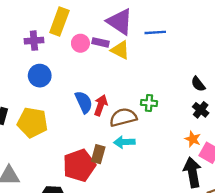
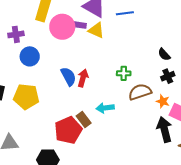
purple cross: (34, 41) -> (16, 34), moved
pink circle: (80, 43) -> (62, 27), size x1.6
black cross: (201, 110) -> (168, 76), turned 32
brown semicircle: (123, 117) -> (140, 92), moved
brown rectangle: (98, 154) -> (84, 119), turned -49

